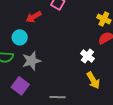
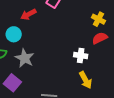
white cross: (87, 56) -> (81, 55), turned -32
gray star: (31, 61) -> (25, 58), turned -30

